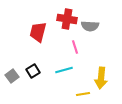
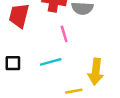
black square: (33, 71) -> (13, 63), turned 32

